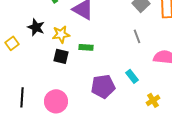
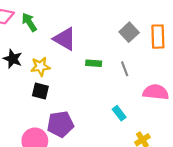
green rectangle: (86, 47) -> (94, 63), moved
purple pentagon: (103, 86) -> (60, 124), moved

